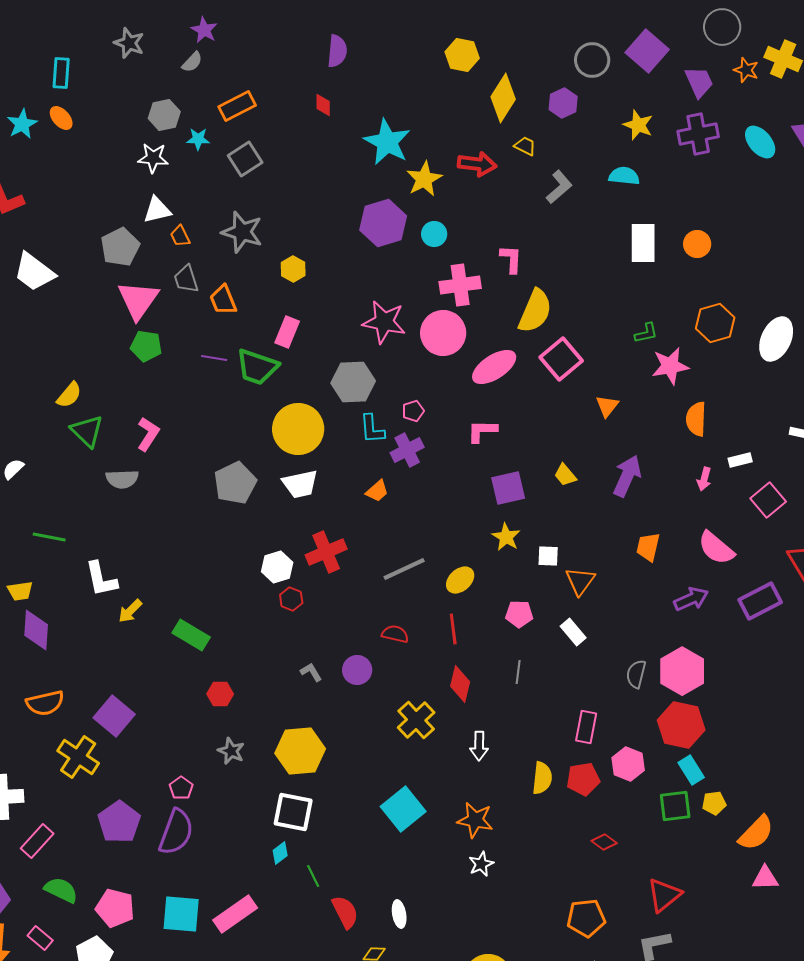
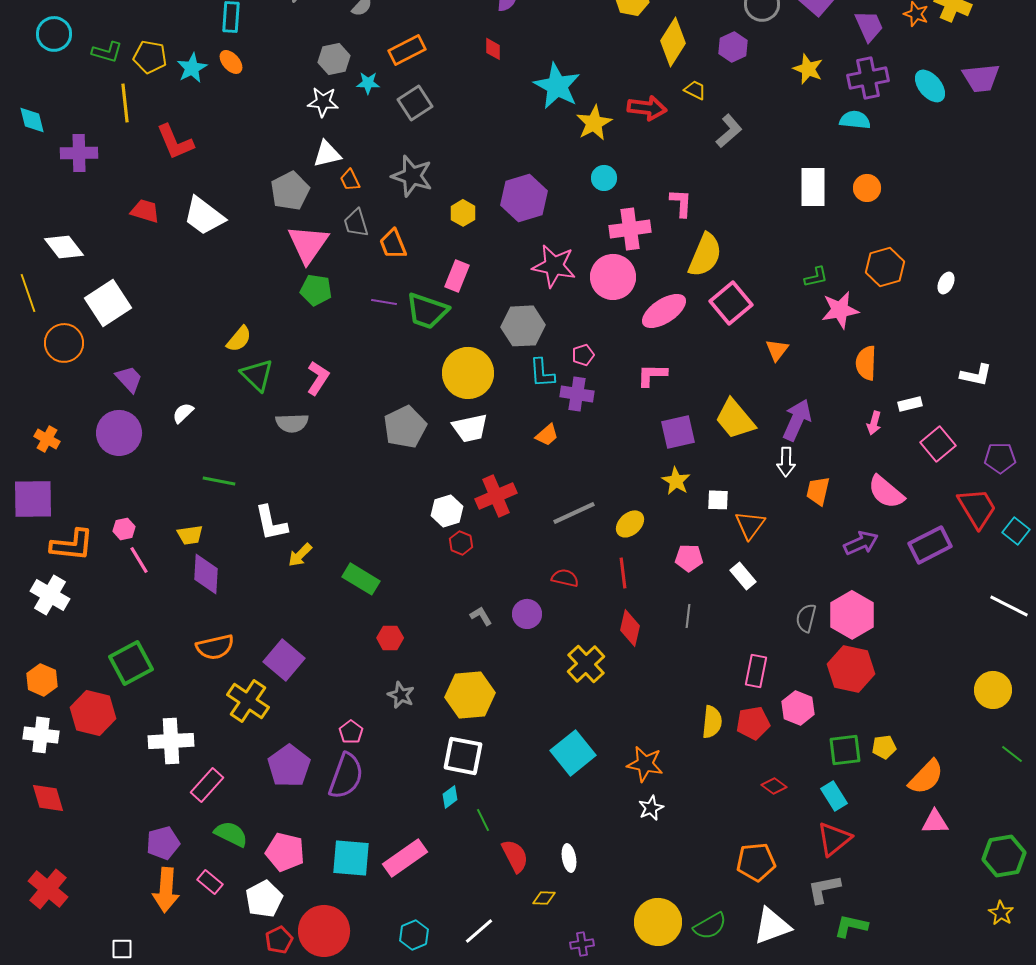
cyan semicircle: (624, 176) -> (855, 120), moved
purple hexagon: (383, 223) -> (524, 198), moved
white ellipse: (776, 339) -> (946, 283), size x0.5
purple cross: (407, 450) -> (577, 394), turned 36
yellow trapezoid: (565, 475) -> (735, 419), size x1.8
white arrow: (479, 746) -> (786, 462), moved
cyan rectangle: (691, 770) -> (834, 796), moved

